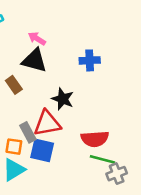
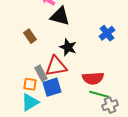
black triangle: (34, 60) -> (60, 16), moved
blue cross: (90, 60) -> (107, 33), moved, turned -35
blue square: (42, 150) -> (52, 87), turned -30

